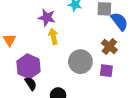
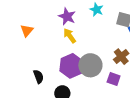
yellow arrow: (53, 36) -> (70, 36), turned -35
purple hexagon: (28, 66) -> (71, 66), moved

